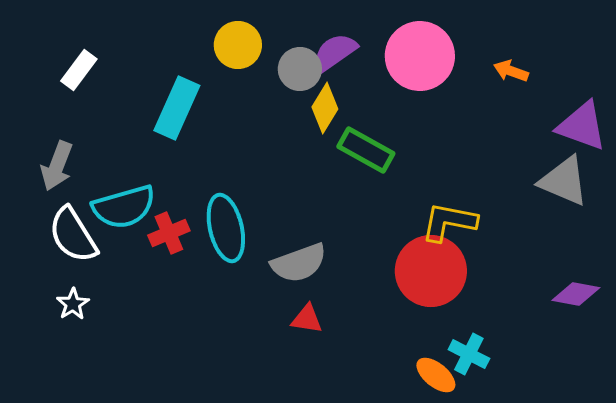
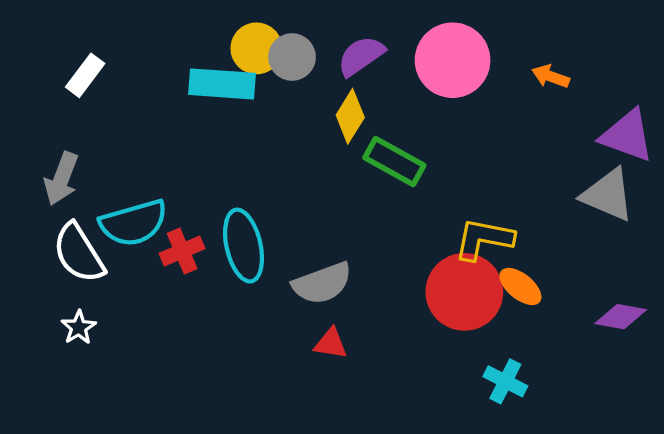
gray circle: (300, 69) -> (292, 57), moved
cyan rectangle: (177, 108) -> (222, 84), moved, turned 70
orange ellipse: (436, 375) -> (520, 286), moved

